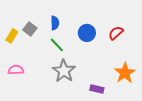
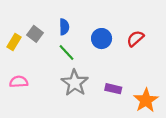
orange star: (125, 73) -> (146, 100), moved
purple rectangle: (97, 89) -> (113, 89), moved

